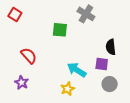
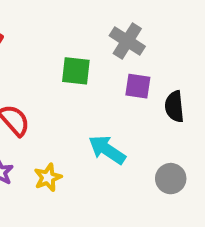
purple square: (102, 64) -> (138, 86), moved
yellow star: (68, 89) -> (48, 178), moved

